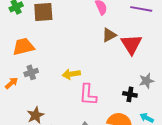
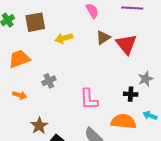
gray cross: (31, 72) -> (49, 81), moved
yellow arrow: (71, 74) -> (64, 38), moved
orange arrow: (12, 83) -> (20, 95), moved, turned 64

